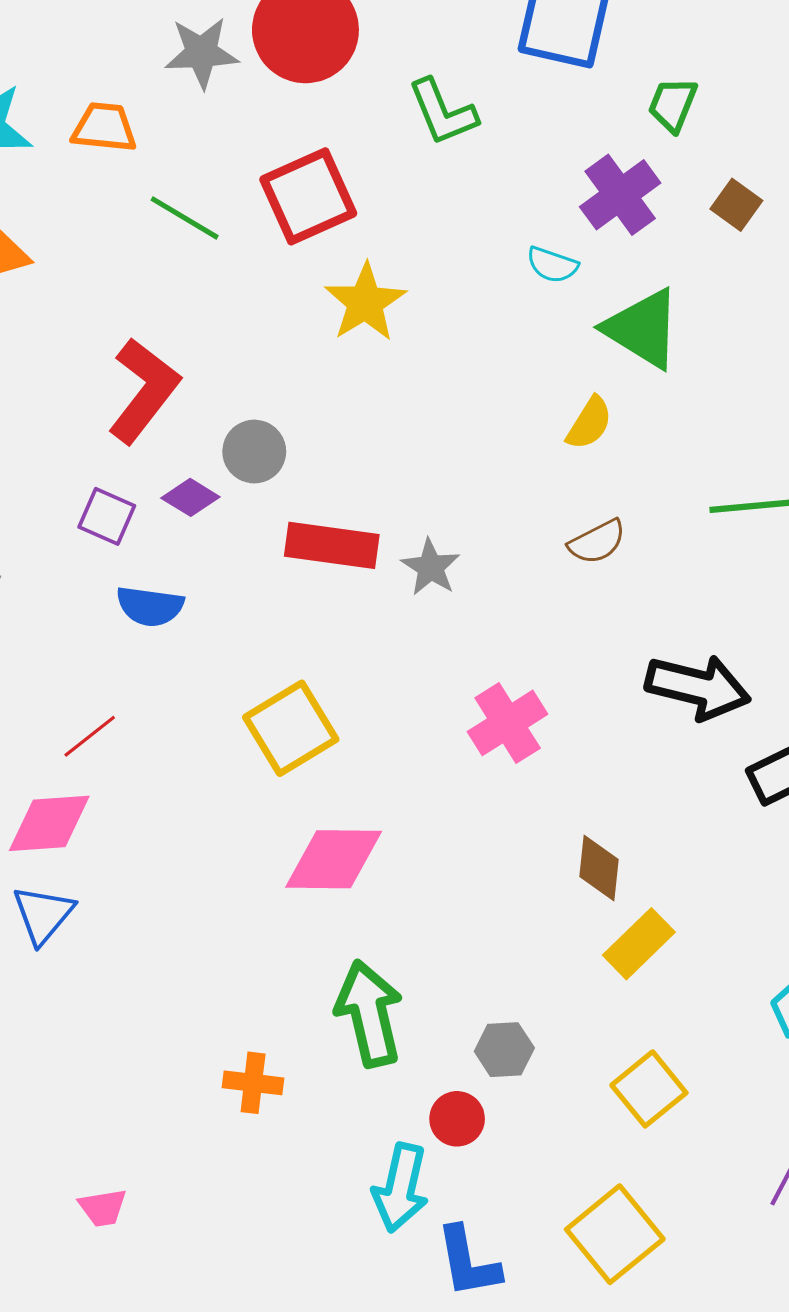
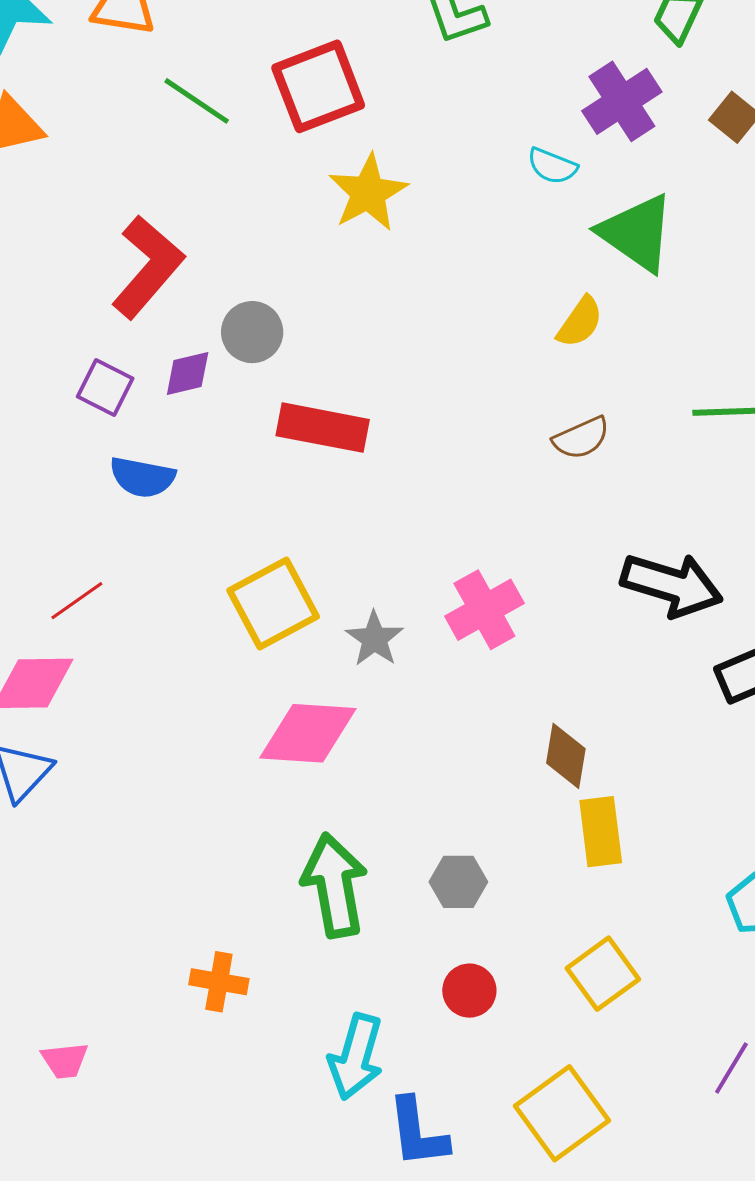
purple diamond: (190, 497) -> (188, 373), turned -48
gray star: (431, 567) -> (374, 639), moved
yellow rectangle: (639, 944) -> (601, 832), turned -56
gray hexagon: (504, 1050) -> (458, 882), moved
orange cross: (253, 1083) -> (219, 982), moved
red circle: (457, 1119) -> (469, 991), moved

